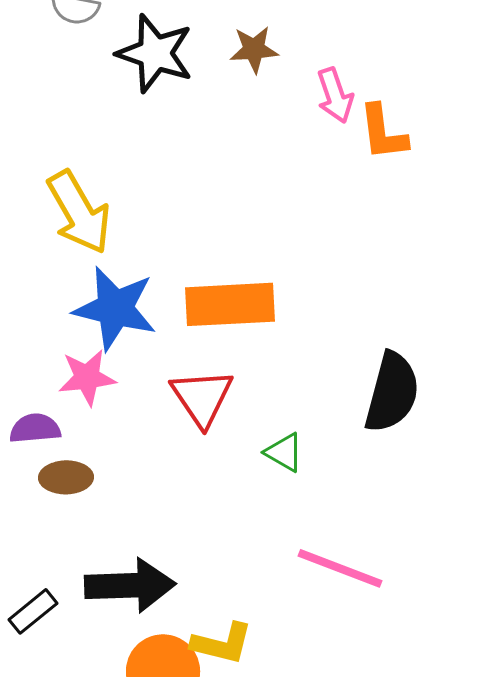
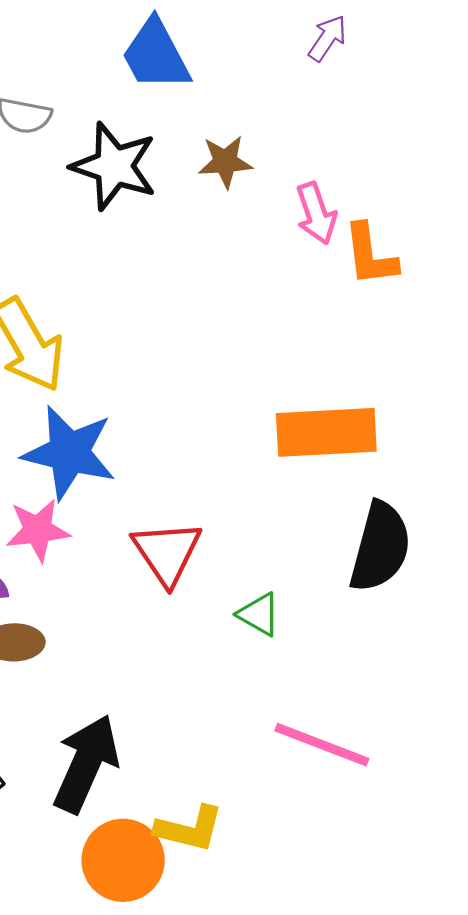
orange rectangle: (230, 304) -> (326, 432), moved
black arrow: (130, 585) -> (86, 764), turned -64

